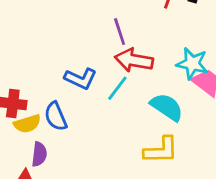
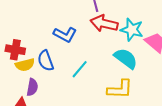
cyan star: (192, 64) -> (132, 30), moved
cyan line: (117, 88) -> (80, 69), moved

